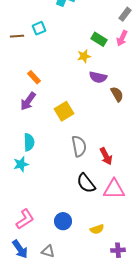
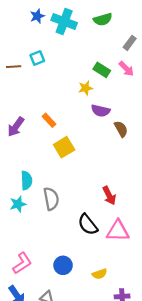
pink arrow: (122, 38) -> (126, 69), turned -70
orange rectangle: (34, 77) -> (49, 120), moved
purple arrow: (28, 101) -> (16, 127), moved
gray semicircle: (79, 146) -> (51, 199), moved

